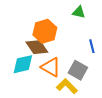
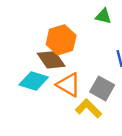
cyan diamond: (23, 64) -> (34, 81), turned 30

